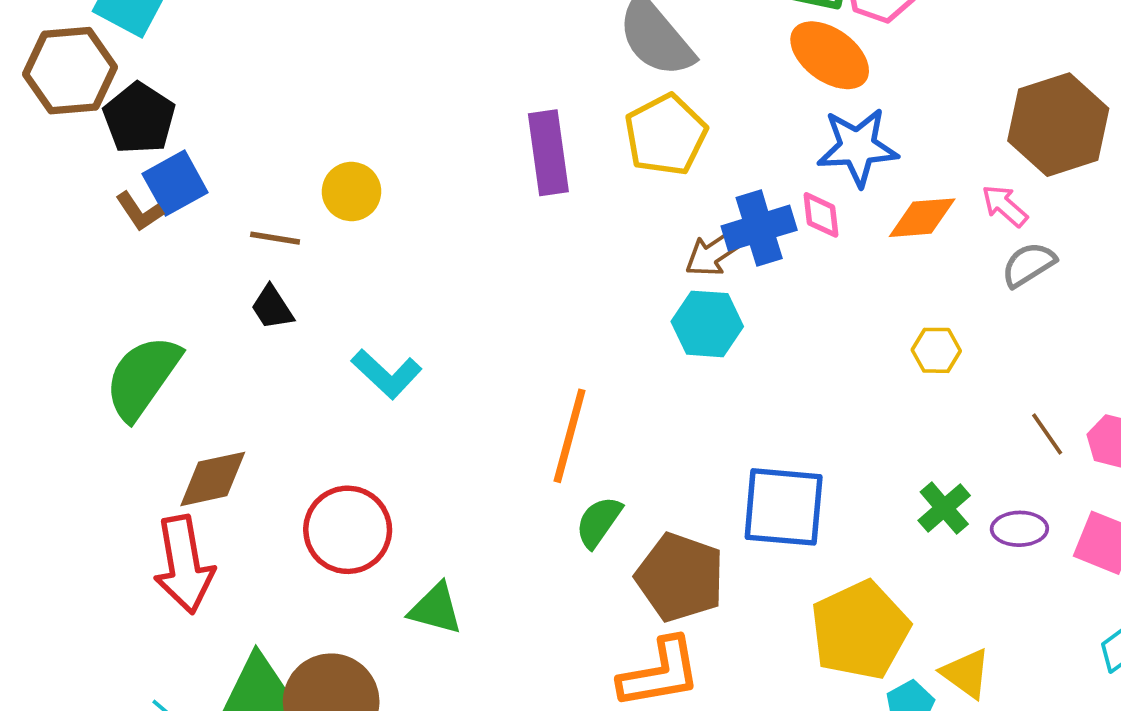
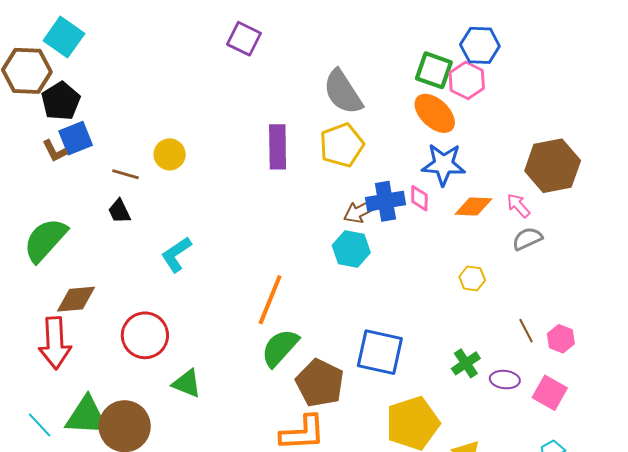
cyan L-shape: (387, 374) -> (176, 254), turned 96
green semicircle: (599, 522) -> (280, 348), size x1.4

